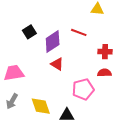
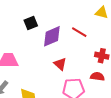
red triangle: (57, 64) -> (60, 64), moved

